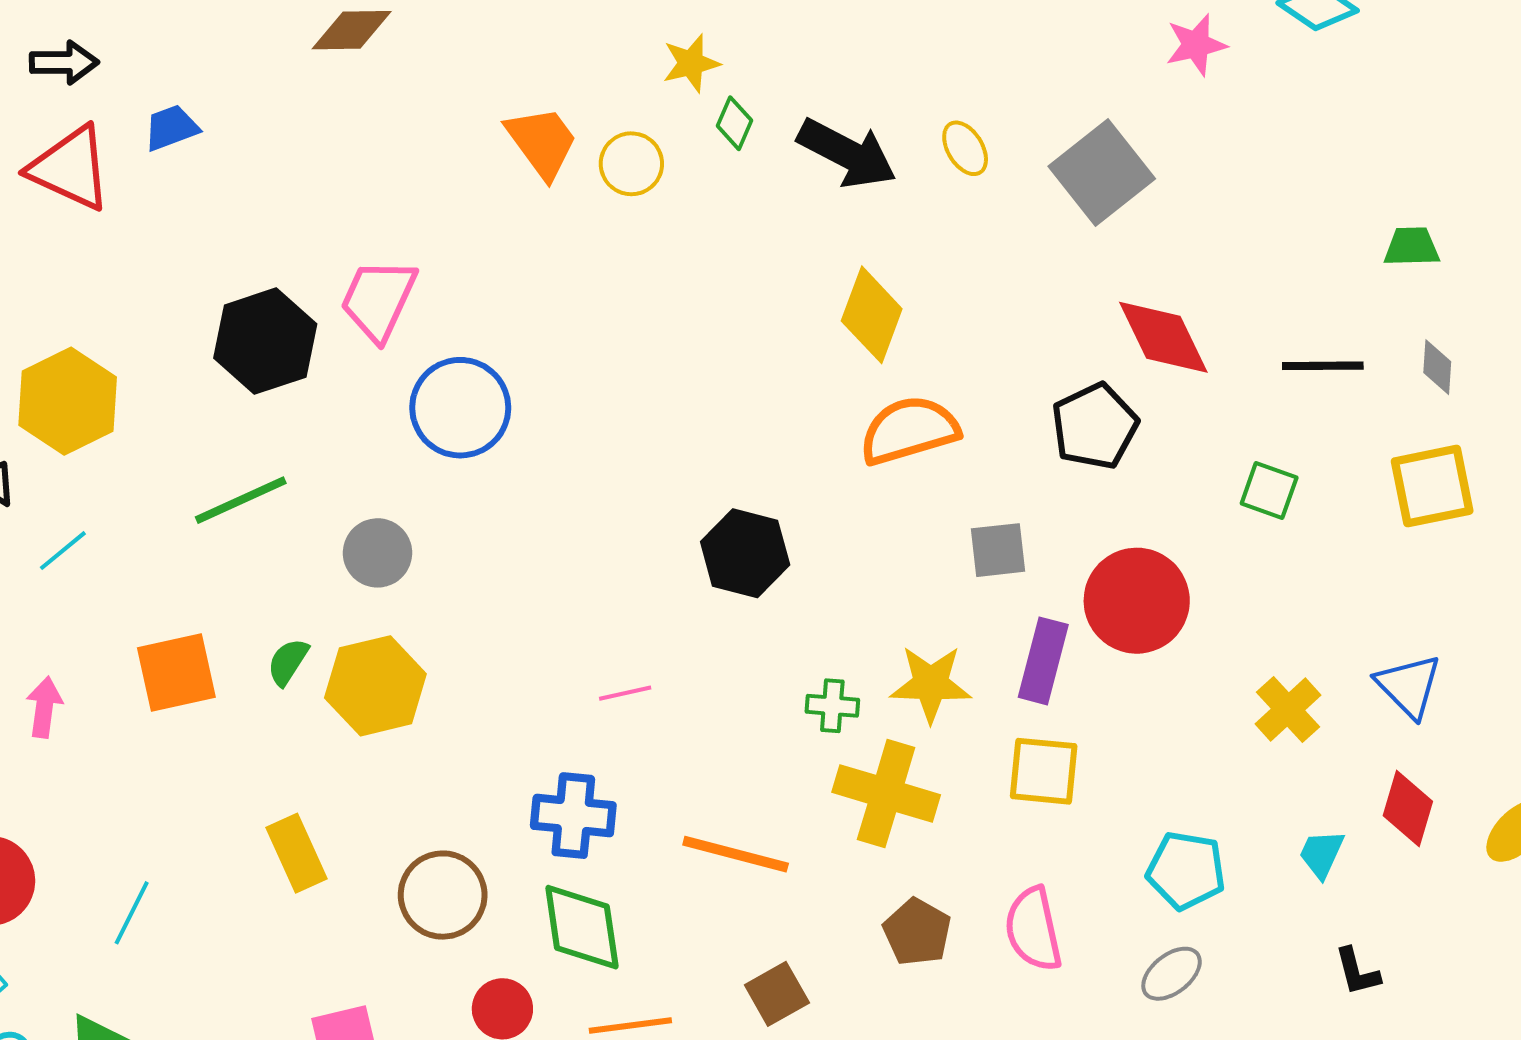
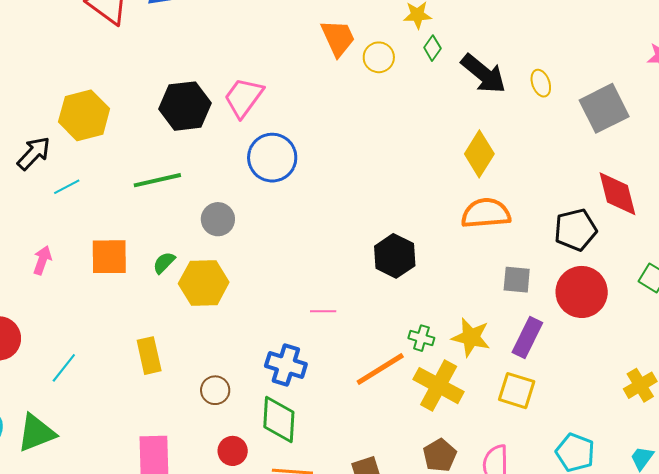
red circle: (1137, 601) -> (582, 292), moved
orange line: (736, 854) -> (380, 369), moved, turned -58
brown circle: (443, 895) -> (215, 390), size x0.7

